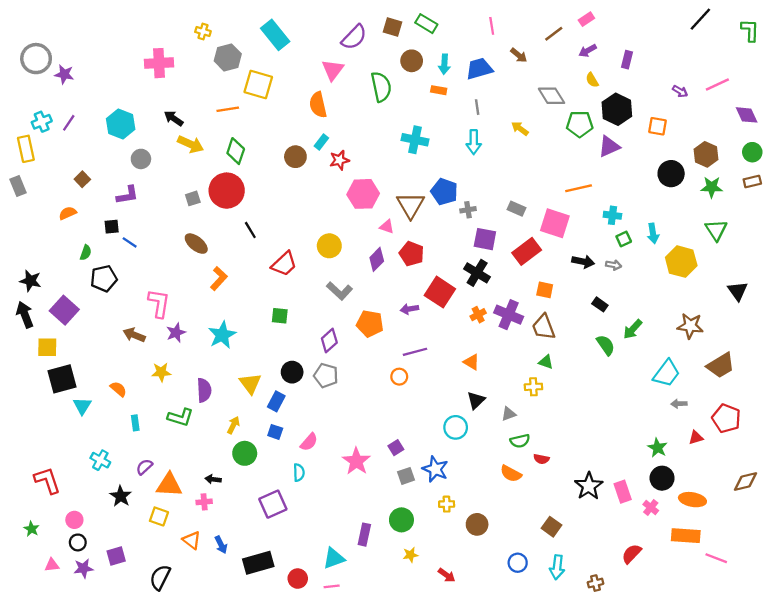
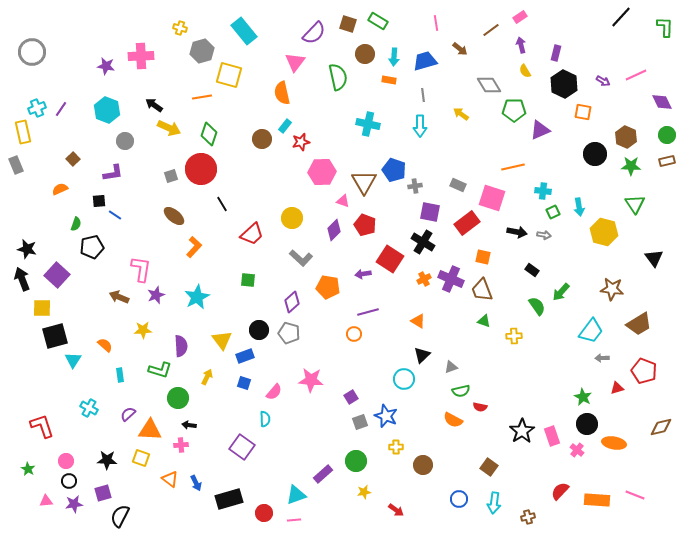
purple arrow: (588, 51) -> (521, 45), turned 105
purple star: (64, 74) -> (106, 66), moved
black hexagon: (617, 109) -> (564, 84), moved
yellow cross: (533, 387) -> (514, 336), moved
blue rectangle: (276, 401) -> (245, 356), turned 42
green circle: (245, 453) -> (178, 398), moved
pink star: (356, 461) -> (311, 380), moved, turned -30
black star: (121, 496) -> (107, 460), moved, turned -30
purple square: (273, 504) -> (242, 447), turned -30
purple rectangle: (364, 535) -> (323, 474), turned 36
orange rectangle: (686, 536) -> (597, 500), moved
black semicircle: (160, 577) -> (120, 516), moved

